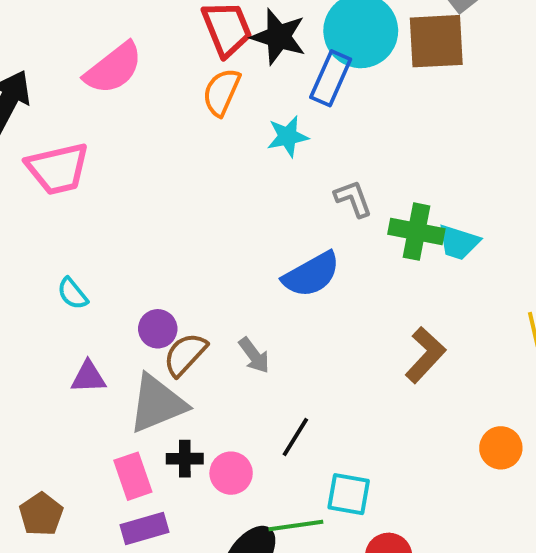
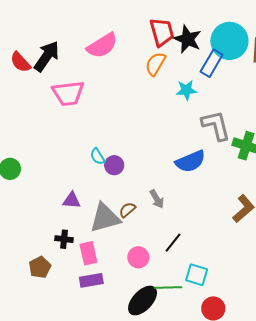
gray L-shape: (353, 199) -> (216, 125), size x1.6
cyan semicircle: (73, 294) -> (98, 157), moved
purple circle: (158, 329) -> (114, 165), moved
brown semicircle: (185, 354) -> (127, 210), moved, size x0.7
black cross: (185, 459) -> (64, 239), moved

